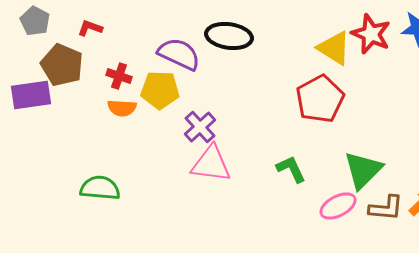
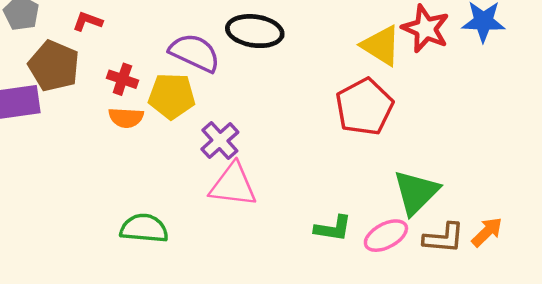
green L-shape: (291, 169) -> (333, 228), moved, turned 124
green semicircle: (100, 188) -> (144, 228), moved

